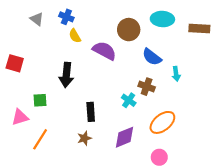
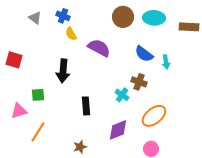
brown circle: (129, 30) -> (123, 17), moved
cyan arrow: (176, 74) -> (166, 62), moved
brown star: (84, 138) -> (80, 147), moved

